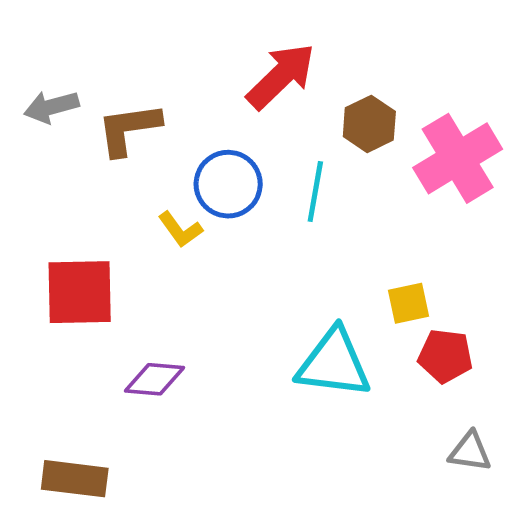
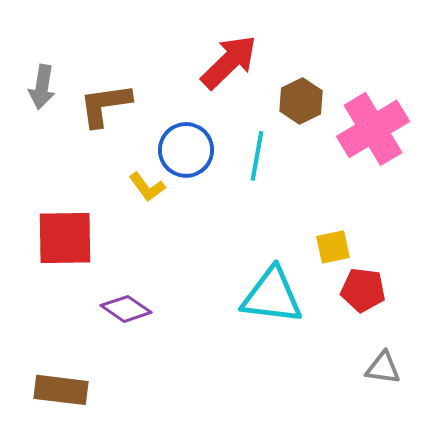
gray arrow: (51, 107) -> (42, 87), turned -66
purple diamond: (154, 379) -> (126, 309), turned 30

